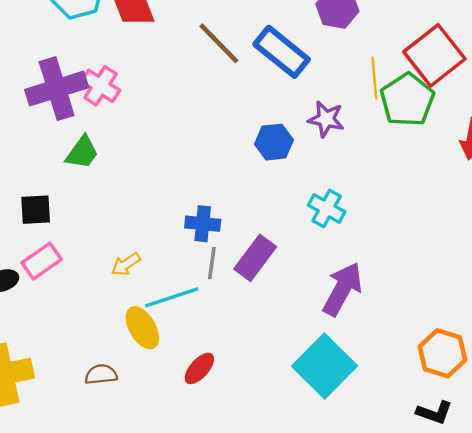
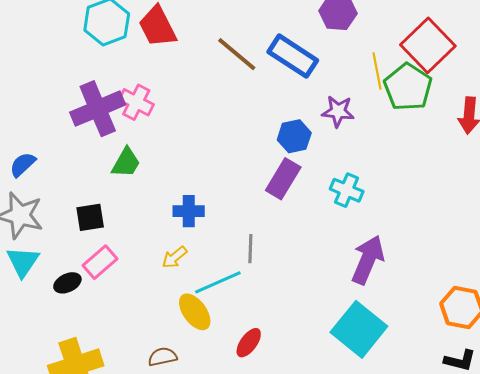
blue cross: (203, 224) -> (189, 211), moved
purple rectangle: (255, 258) -> (283, 179), moved

